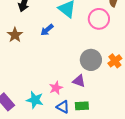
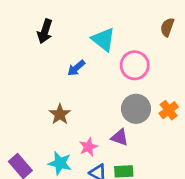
pink circle: (99, 19) -> (135, 65), moved
brown star: (15, 35) -> (60, 114), moved

